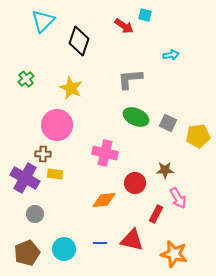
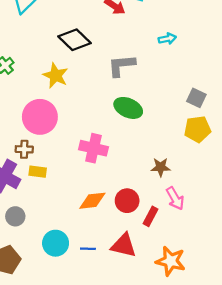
black diamond: (79, 41) -> (75, 40), moved, turned -64
gray square: (168, 123) -> (196, 98), moved
red circle: (135, 183) -> (127, 201), moved
cyan circle: (64, 249) -> (56, 243), moved

